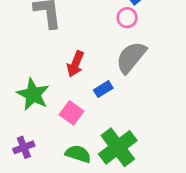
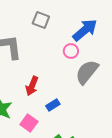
gray semicircle: (131, 57) -> (87, 72), moved

